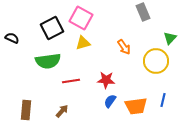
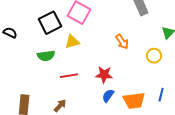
yellow triangle: (83, 43) -> (72, 42), moved
green semicircle: (48, 61) -> (46, 56), size x0.7
yellow circle: (156, 61) -> (154, 56), size x0.6

